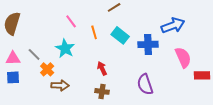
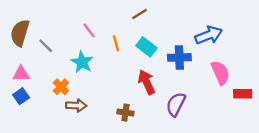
gray line: (34, 54) -> (46, 46), moved
red arrow: (102, 68) -> (147, 82), moved, size x1.5
blue square: (13, 77) -> (21, 96), turned -32
purple semicircle: (145, 84) -> (176, 104), turned 45

